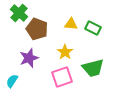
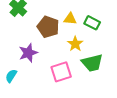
brown pentagon: (37, 29) -> (48, 27), moved
yellow star: (65, 52) -> (75, 44), moved

